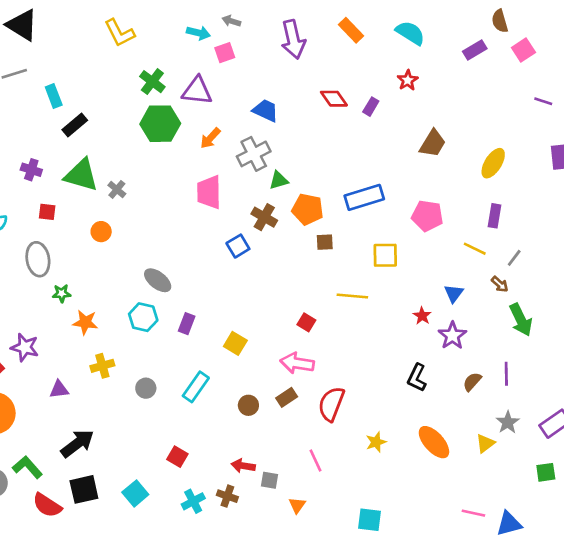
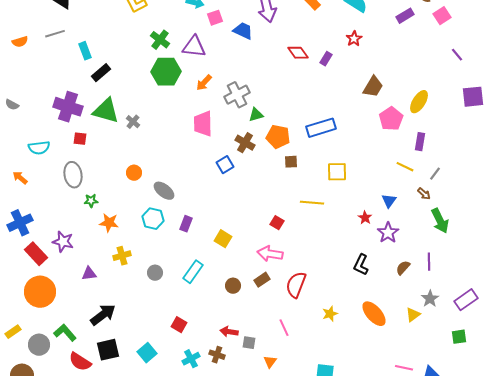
purple line: (543, 101) -> (457, 55), turned 32
blue trapezoid: (266, 111) -> (243, 31), moved
purple cross: (31, 170) -> (68, 107), size x1.8
pink pentagon: (427, 216) -> (391, 119), moved, turned 30
orange circle: (101, 232) -> (134, 173), moved

